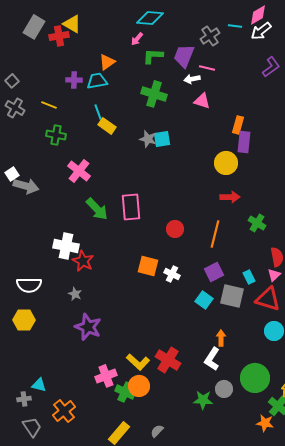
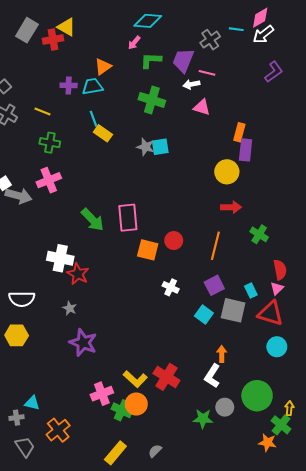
pink cross: (79, 171) -> (49, 180), moved, turned 30
orange square: (148, 266) -> (148, 250), moved

